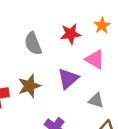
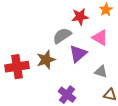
gray semicircle: (33, 44) -> (62, 36), moved, turned 78

